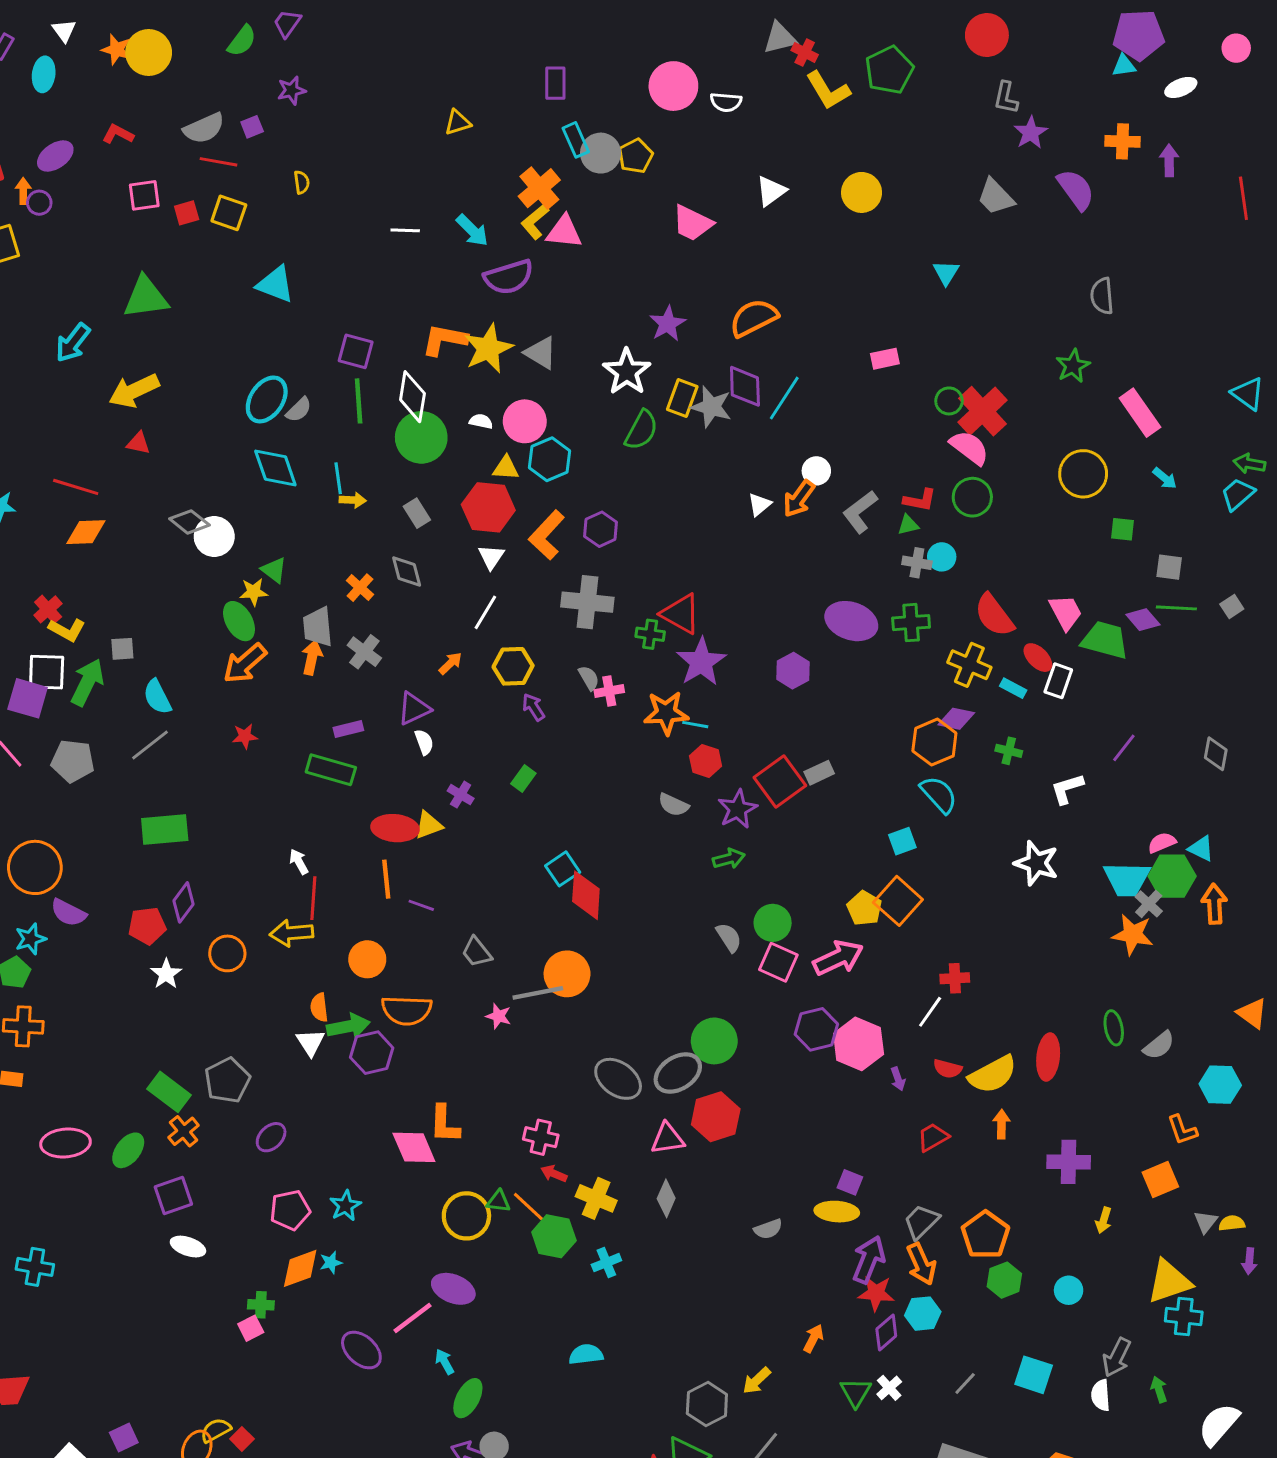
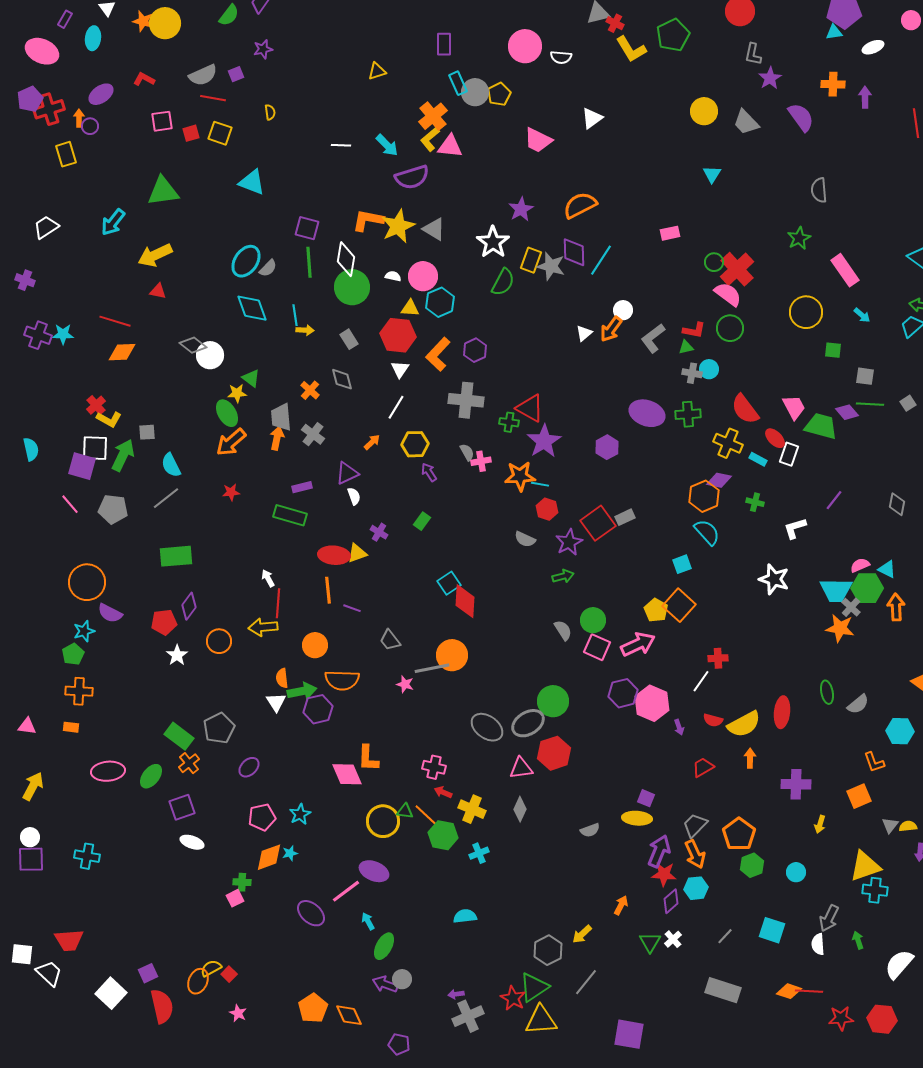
yellow circle: (862, 192) -> (704, 111), moved

